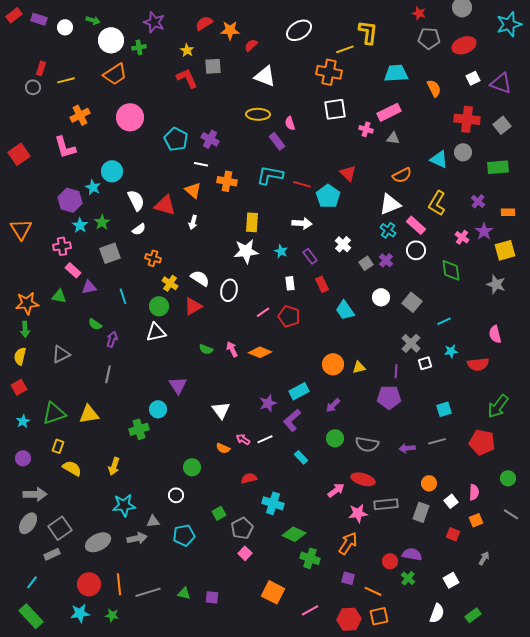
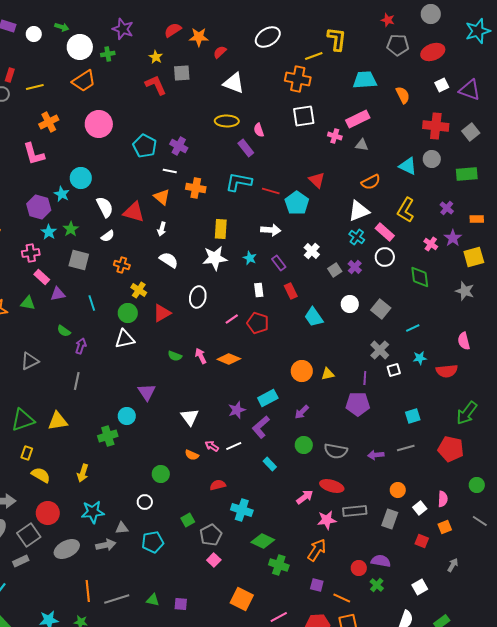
gray square: (110, 253) -> (79, 260), turned 35
white semicircle: (200, 278) -> (169, 260), moved
red circle: (89, 584) -> (48, 513), moved

